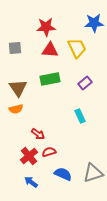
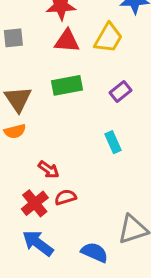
yellow trapezoid: (77, 48) -> (108, 38), turned 55
blue semicircle: (63, 174) -> (95, 252), moved
blue arrow: (31, 182) -> (38, 243), size x1.5

